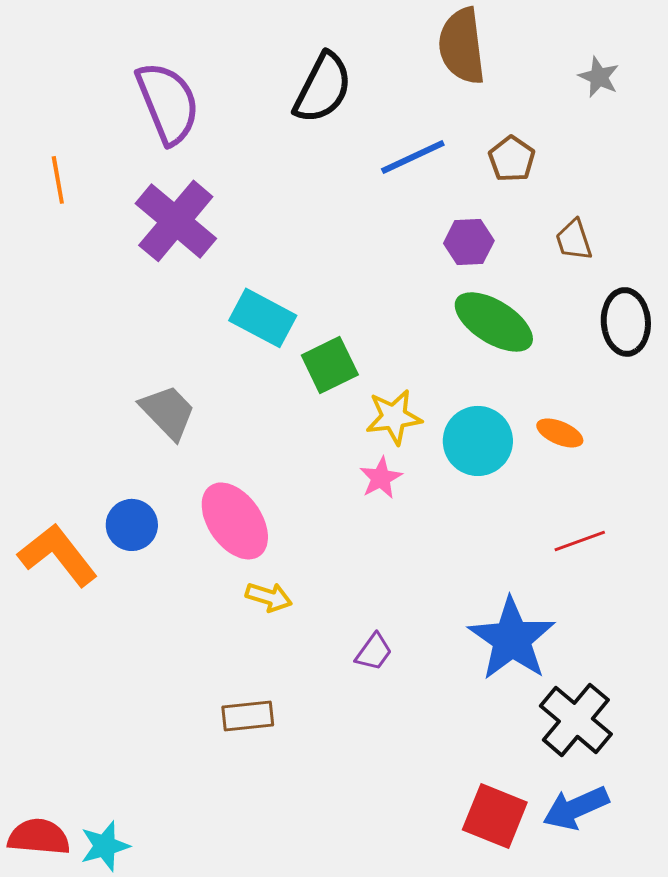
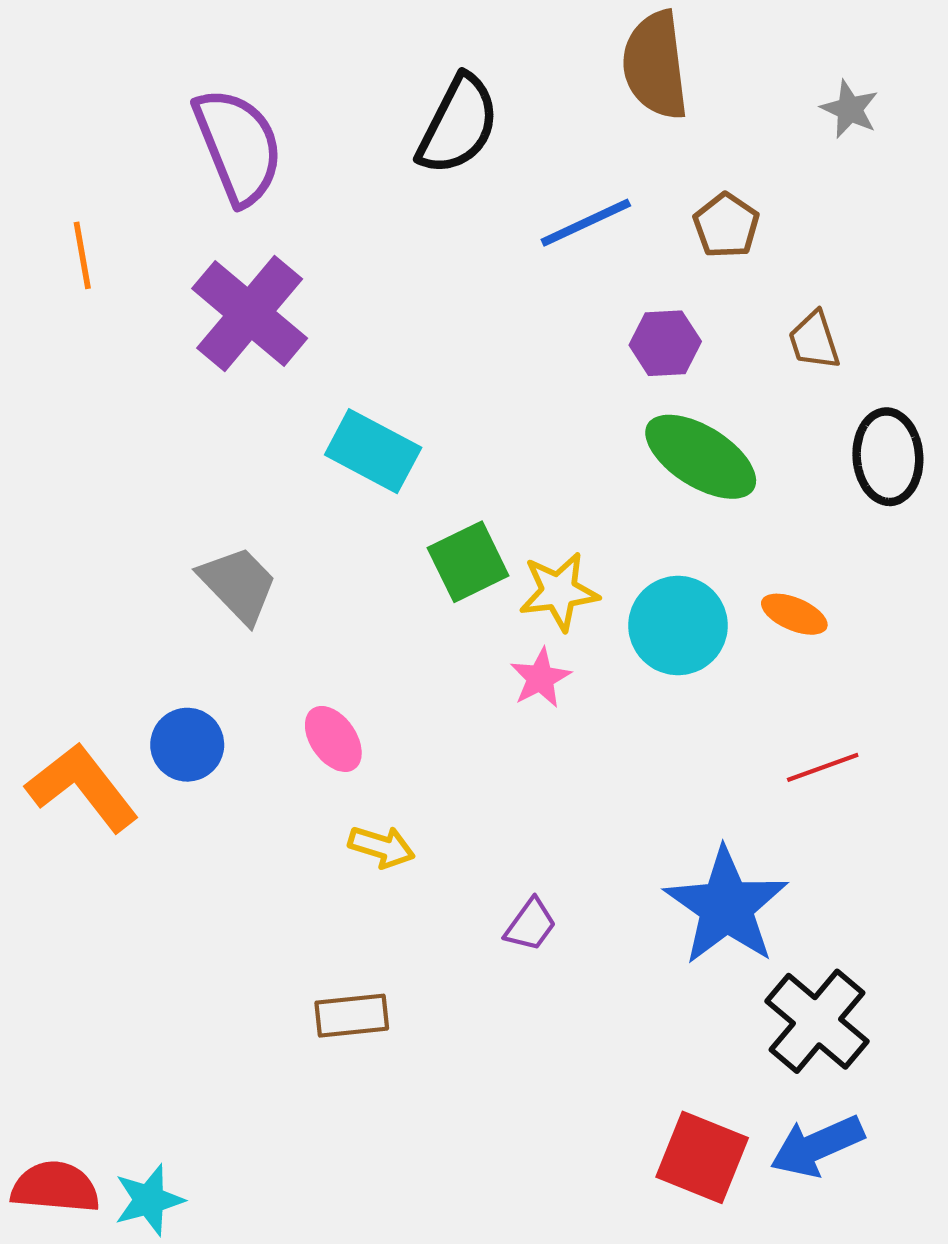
green square: (330, 365) -> (468, 562), moved
pink ellipse: (235, 521) -> (333, 739), size x0.6

